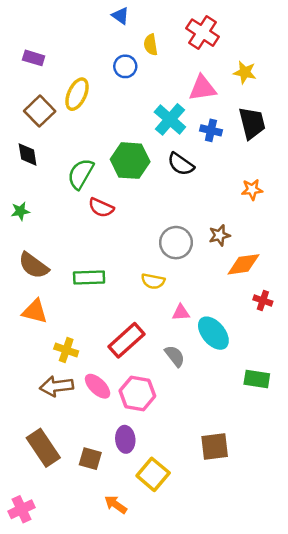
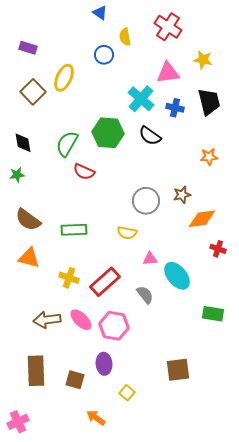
black diamond: (28, 154) -> (23, 143), moved
yellow cross: (66, 350) -> (69, 278), moved
brown rectangle: (43, 448) -> (36, 371), turned 32
yellow square: (153, 474) -> (127, 393), size x0.6

